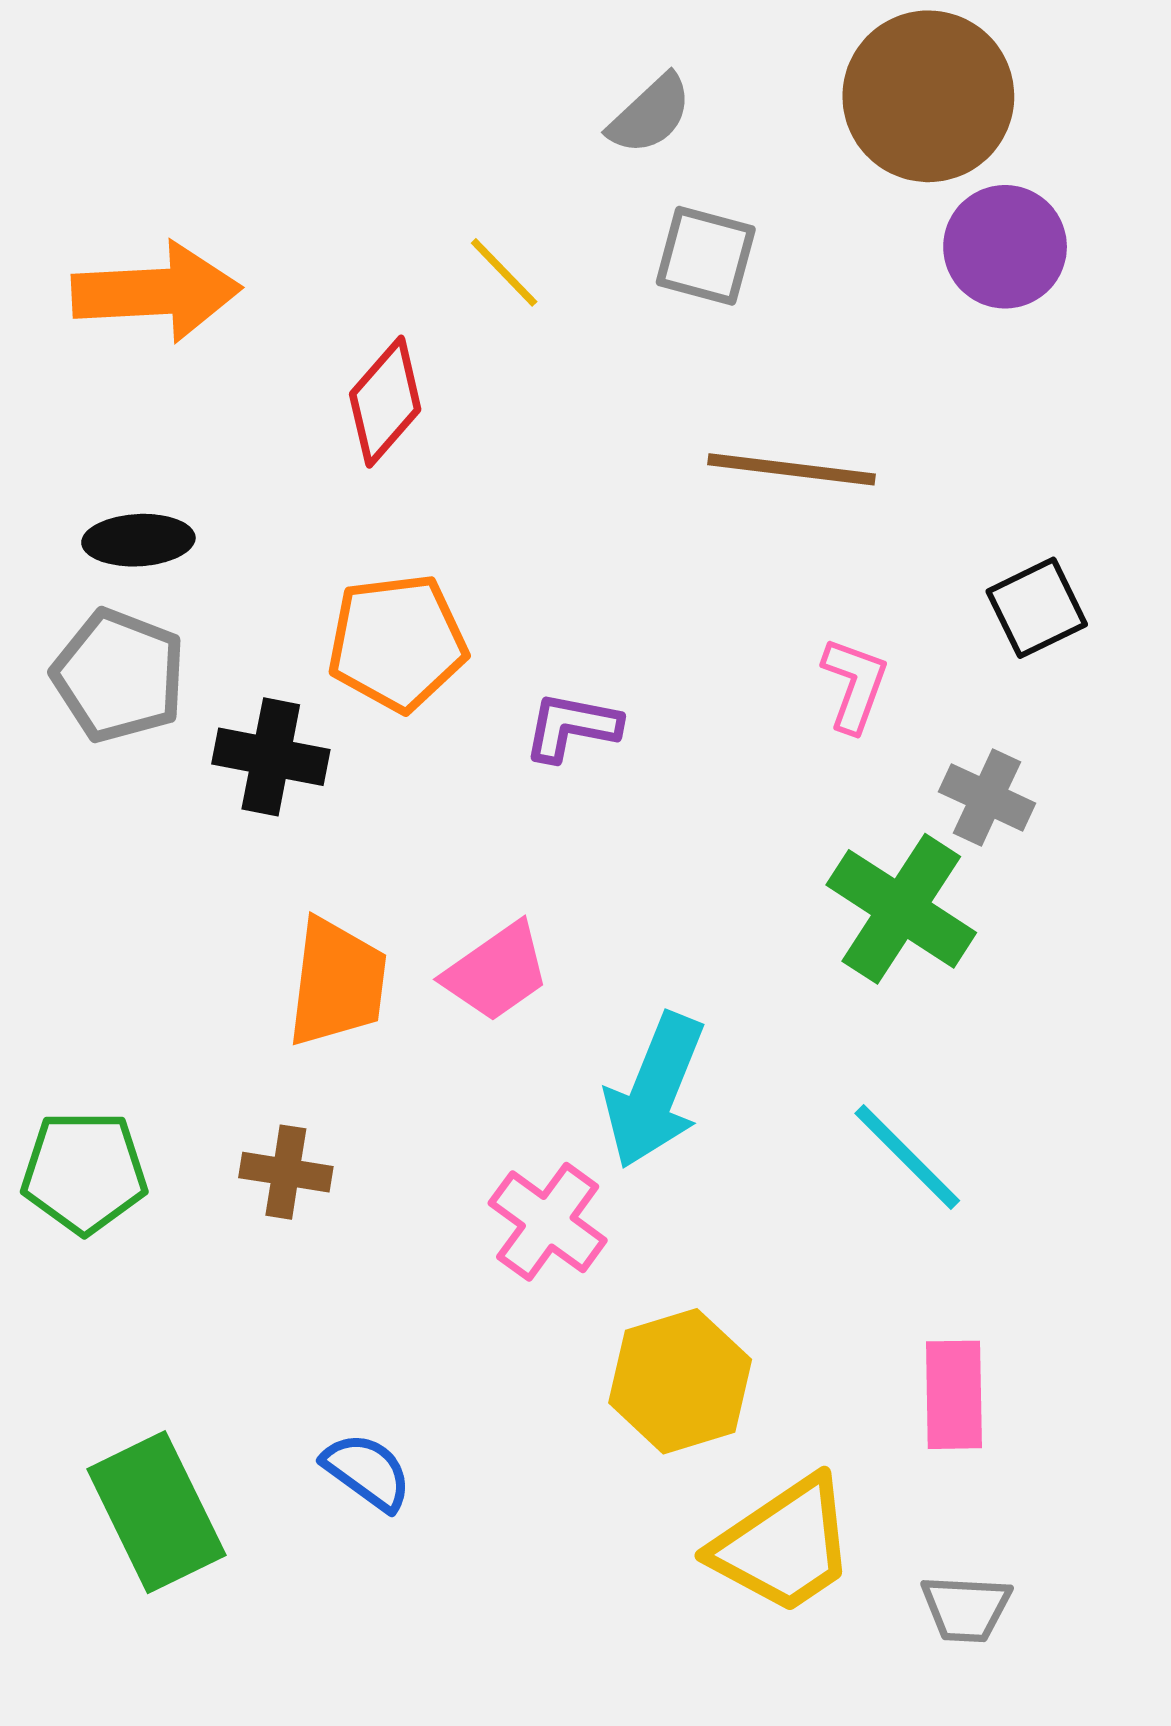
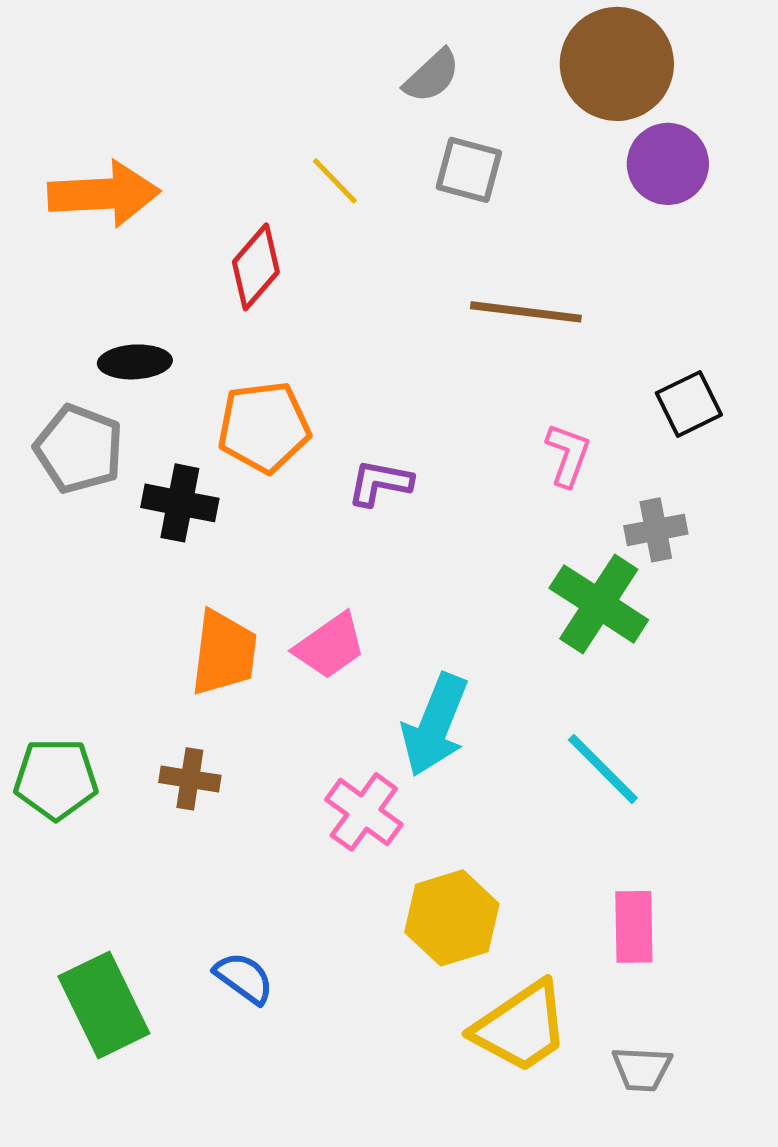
black ellipse: (138, 540) -> (135, 362), moved
gray cross: (987, 797) -> (656, 530), turned -36

